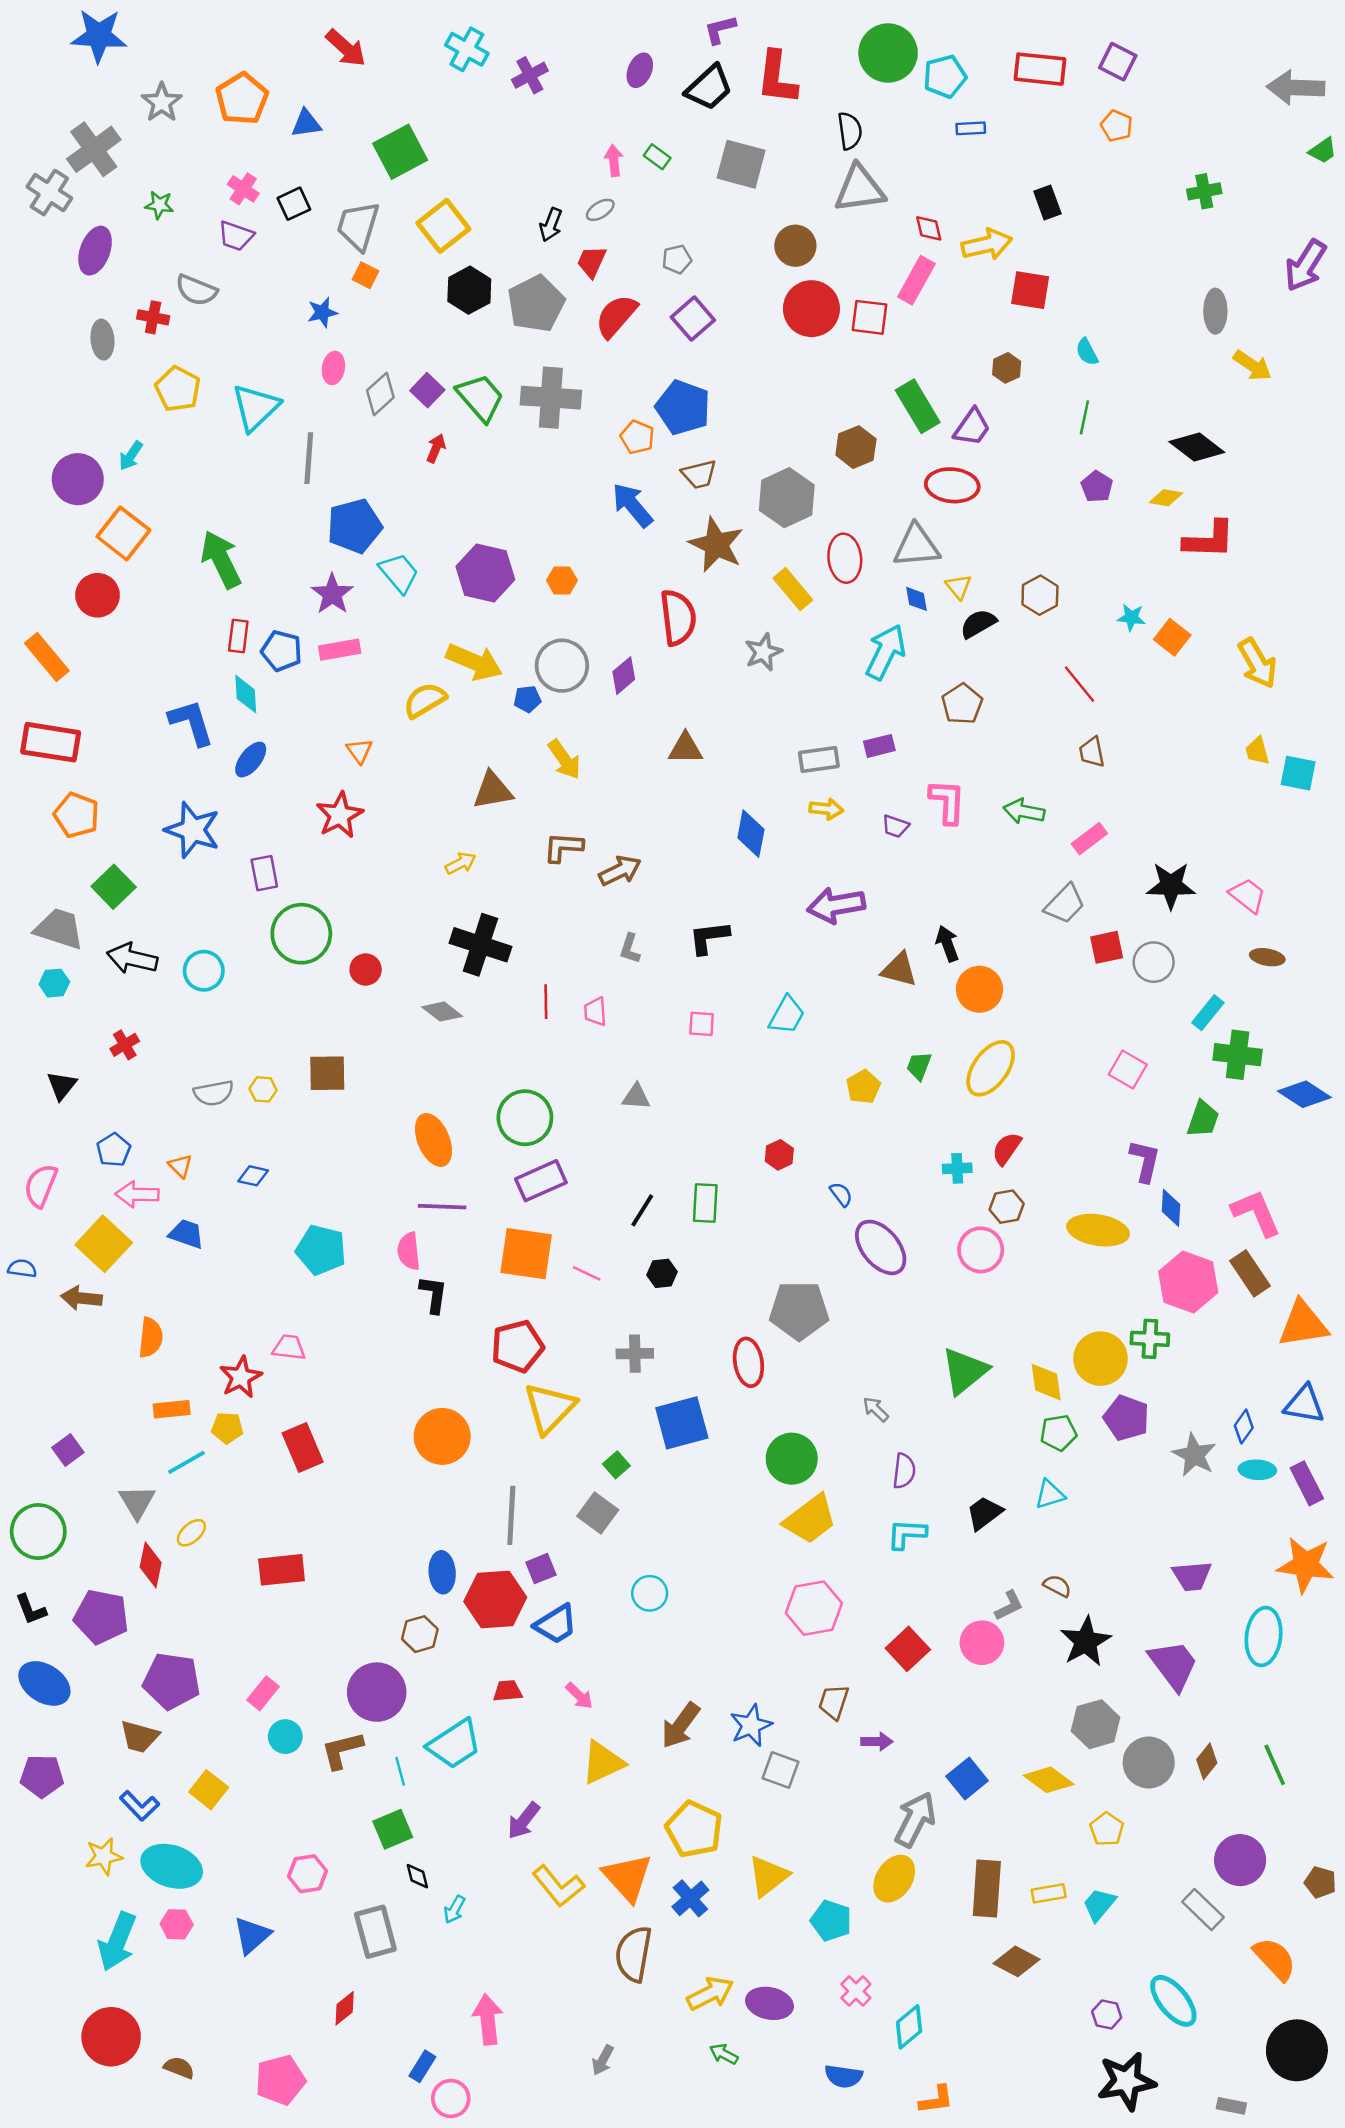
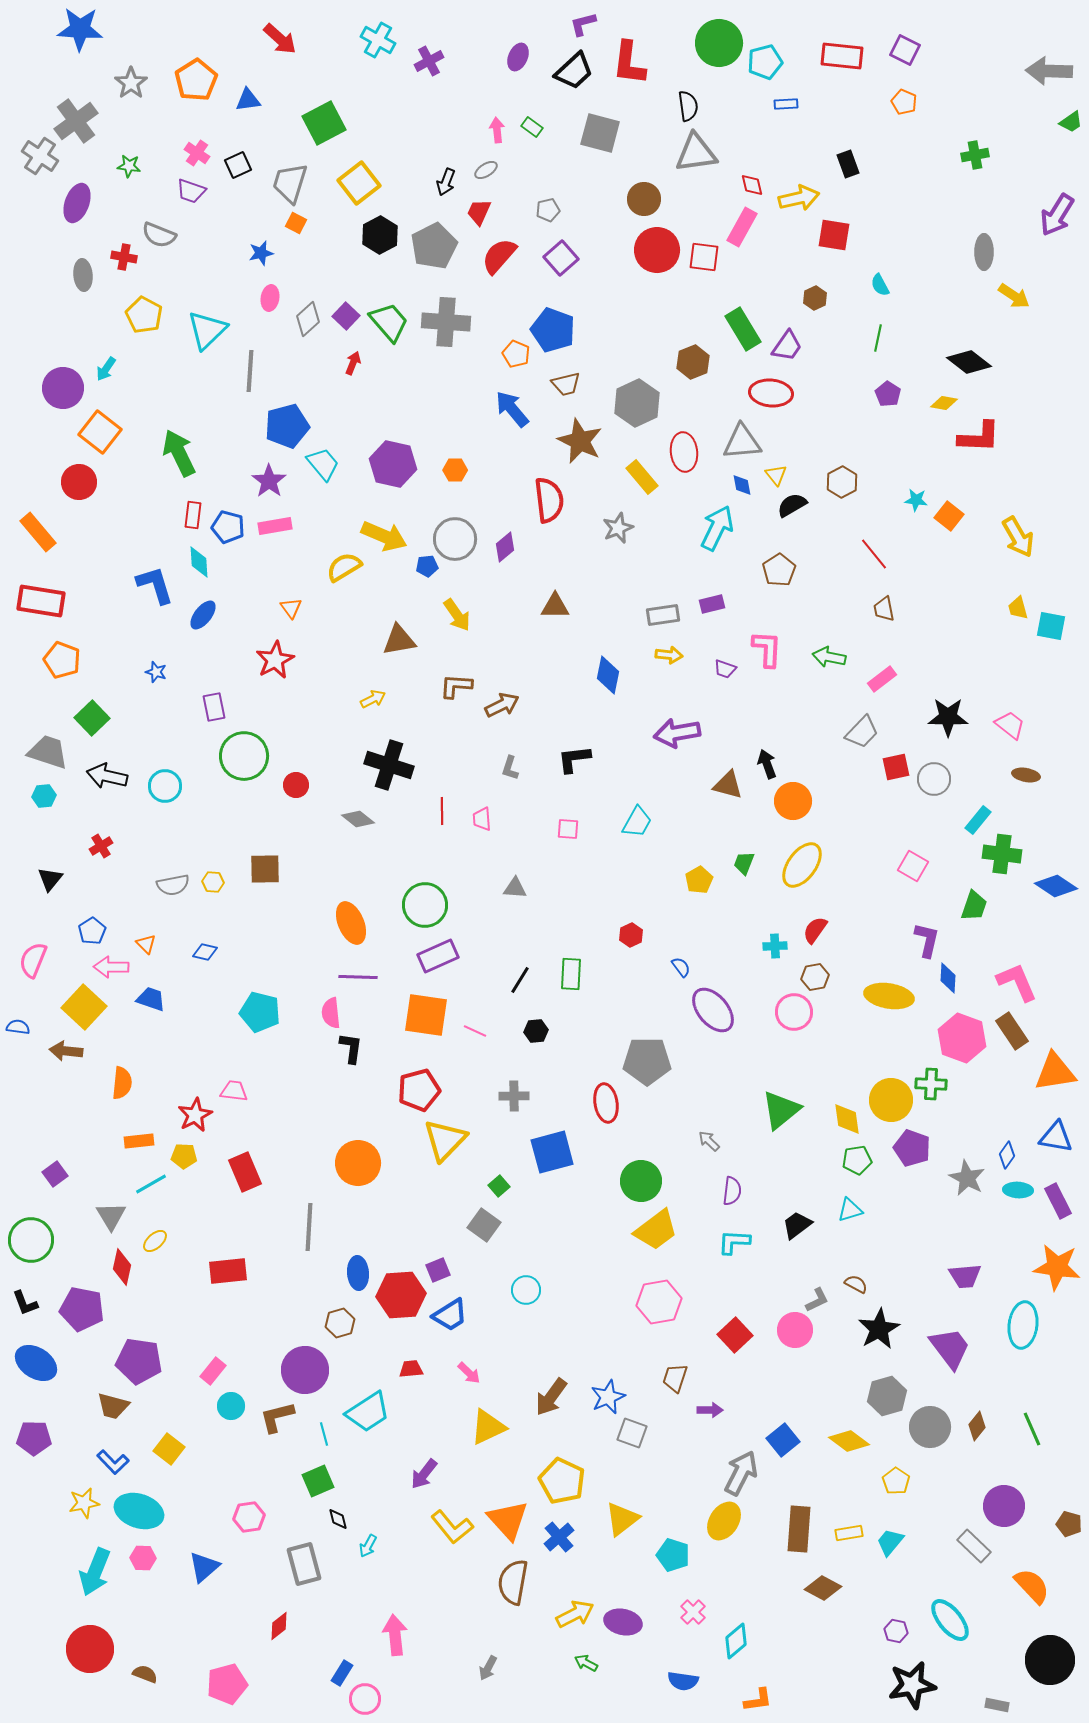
blue star: (193, 830) -> (156, 672), size x0.5
gray line: (511, 1515) -> (309, 1227), moved

